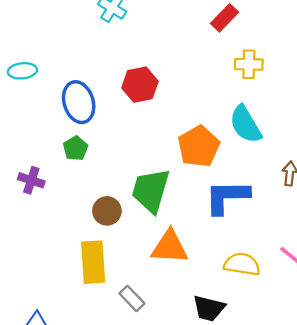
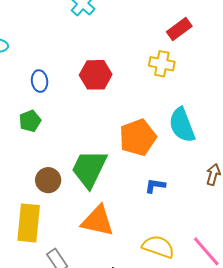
yellow cross: (249, 64) -> (162, 64), moved
blue ellipse: (79, 102) -> (40, 81), size x0.6
blue L-shape: (227, 197) -> (155, 186), size x0.5

